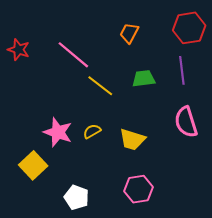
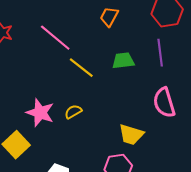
yellow trapezoid: (132, 140) -> (131, 135), moved

